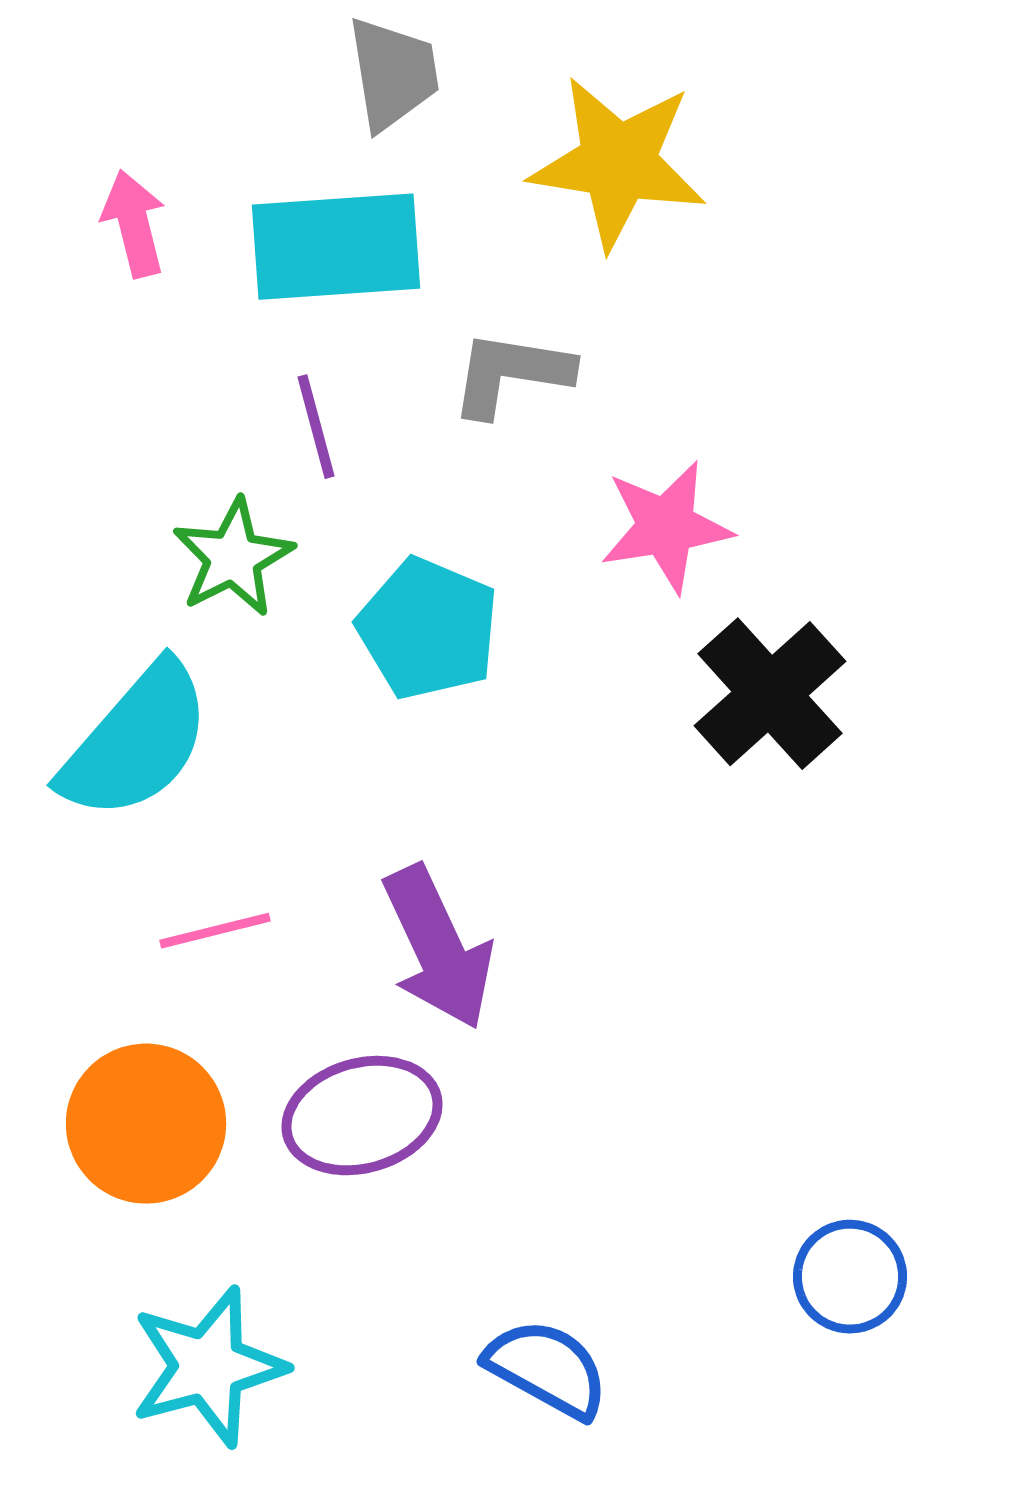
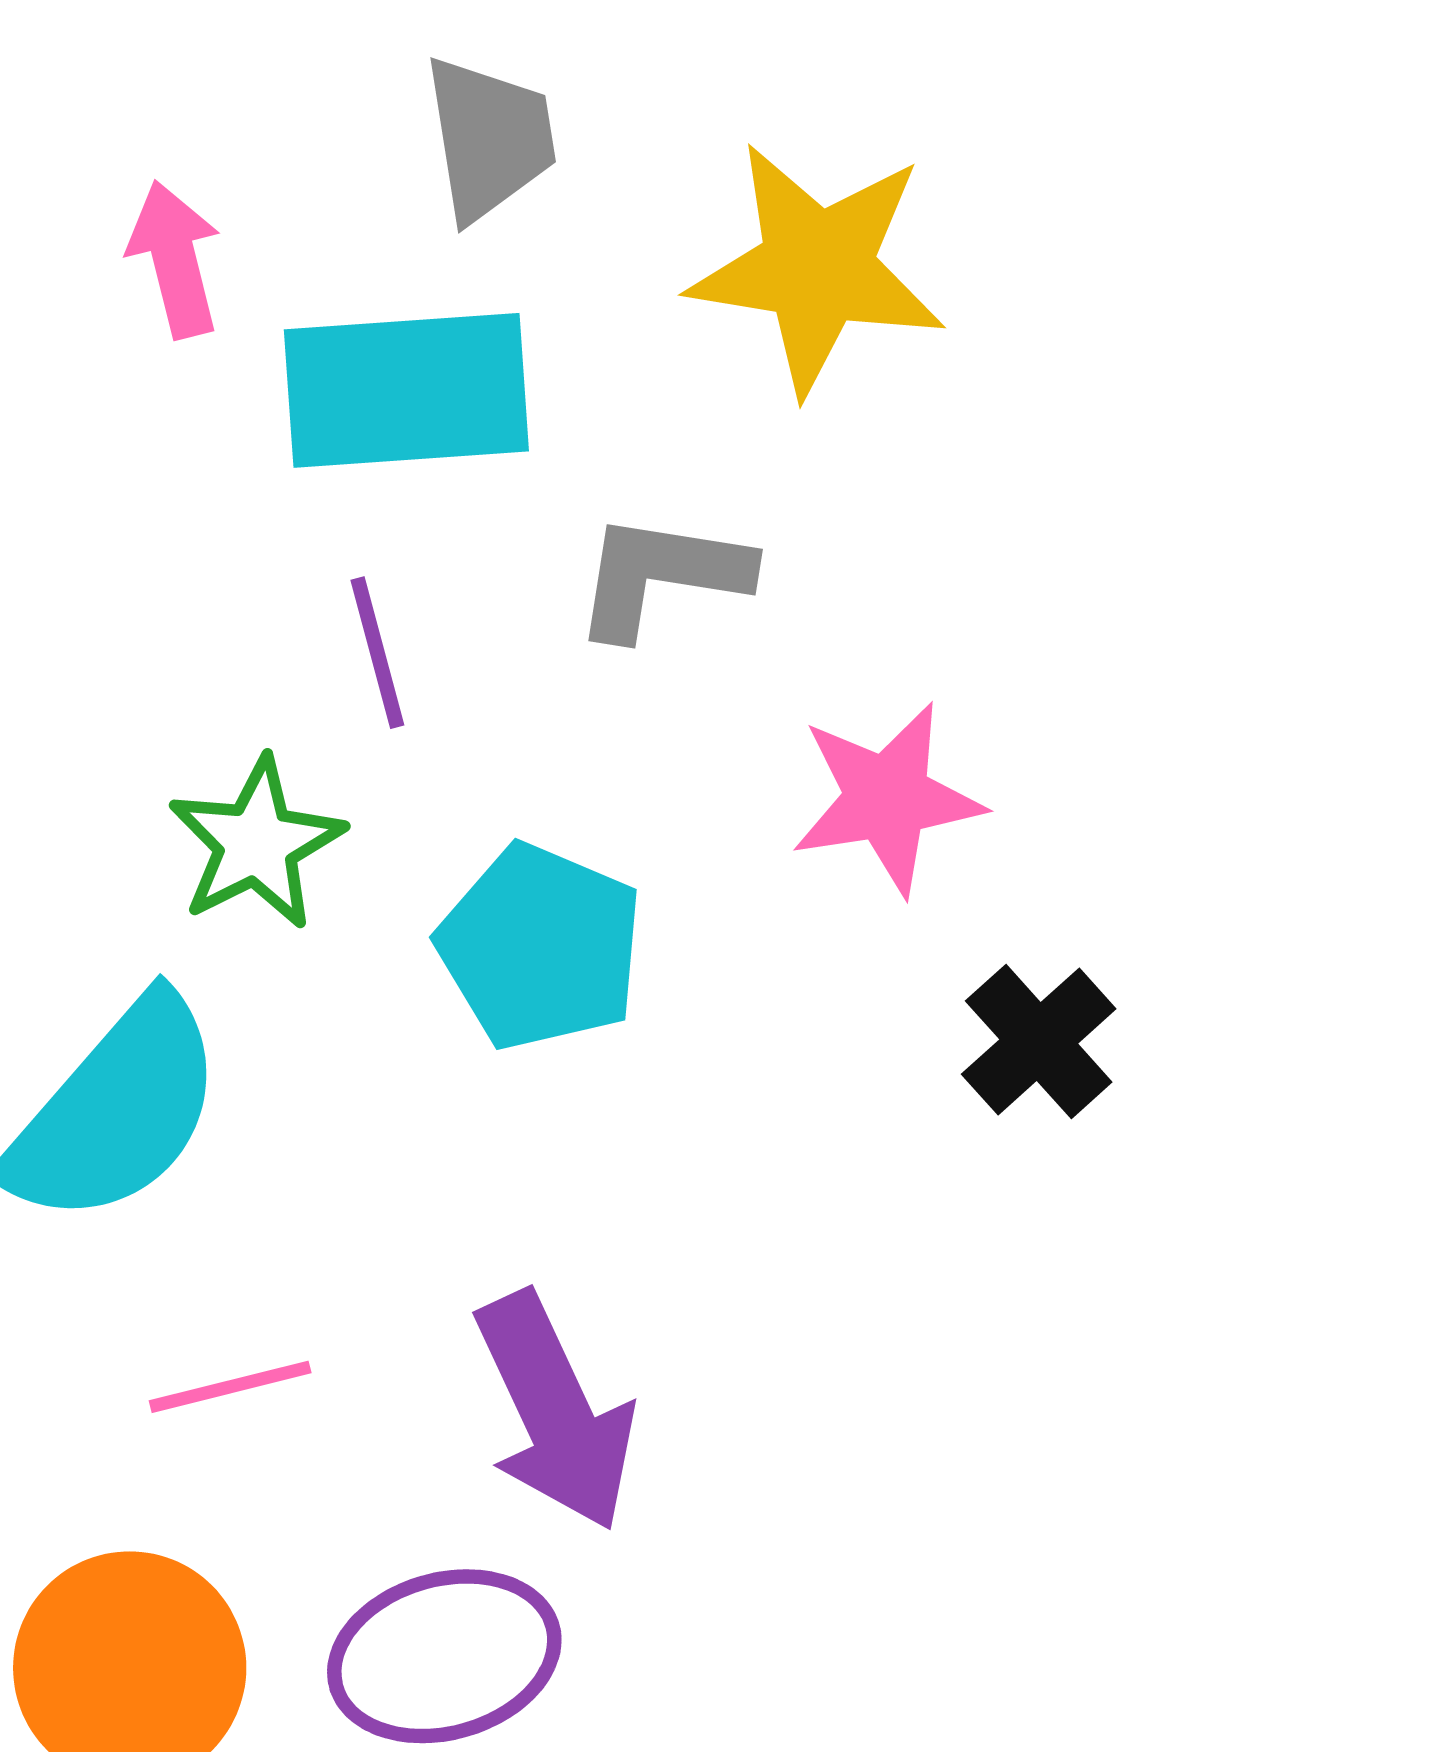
pink arrow: (134, 224) -> (175, 259), moved
black cross: (770, 694) -> (1039, 1042), size x0.7

